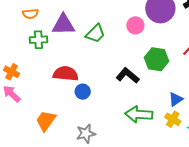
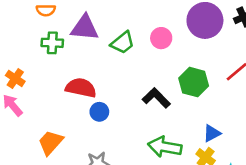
pink circle: (135, 25) -> (161, 38), moved

